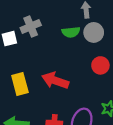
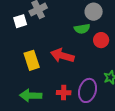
green semicircle: (71, 32) -> (82, 29), moved

